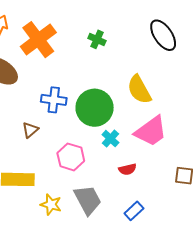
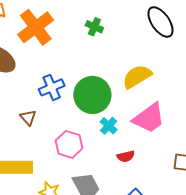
yellow semicircle: (139, 90) -> (137, 77), turned 88
blue cross: (54, 100) -> (52, 87), turned -30
brown triangle: (30, 130) -> (28, 118), turned -30

